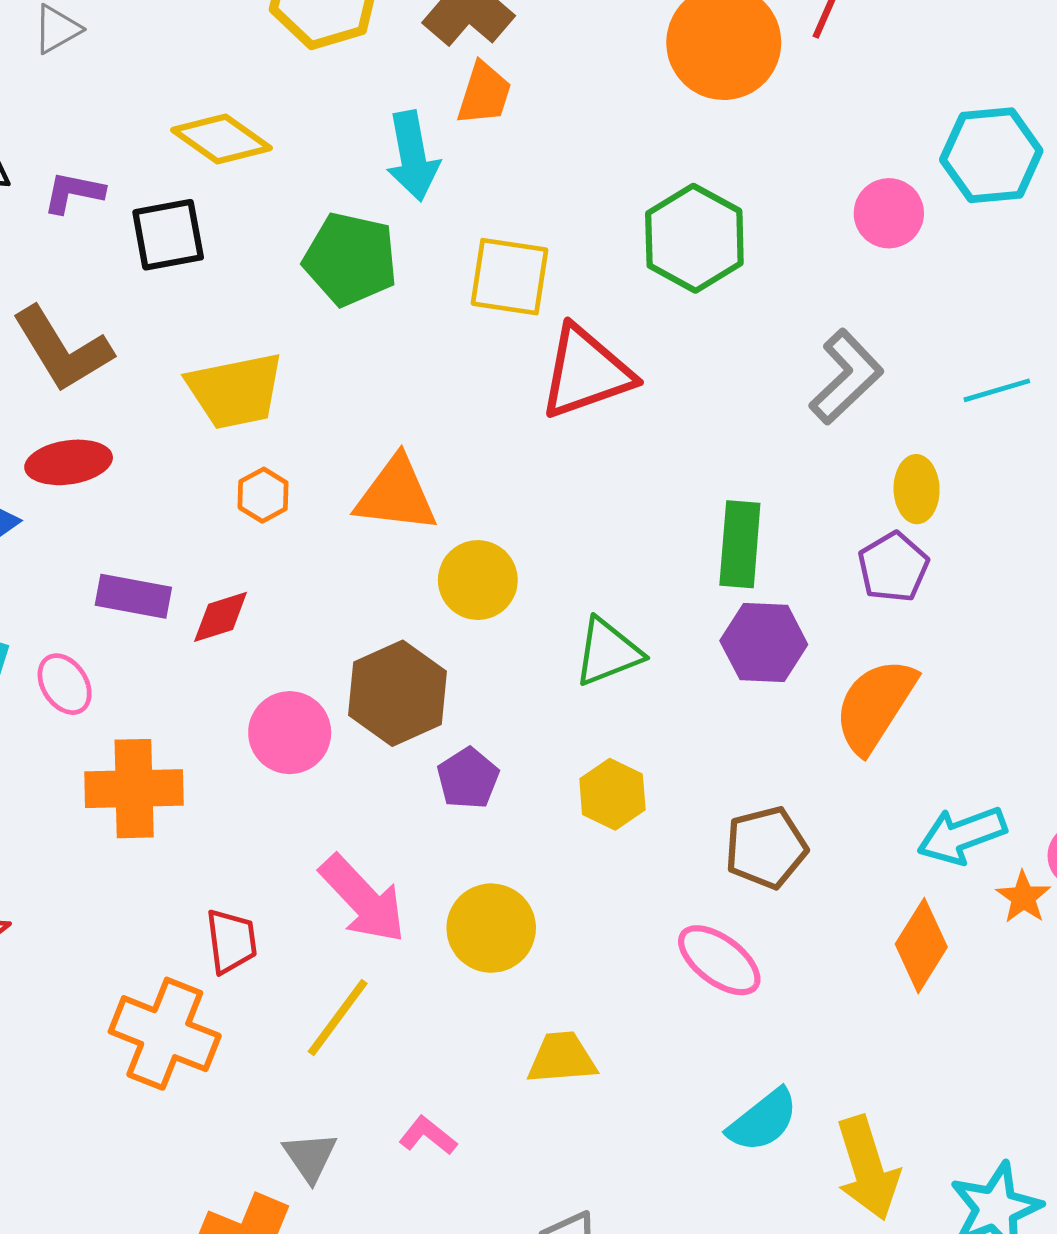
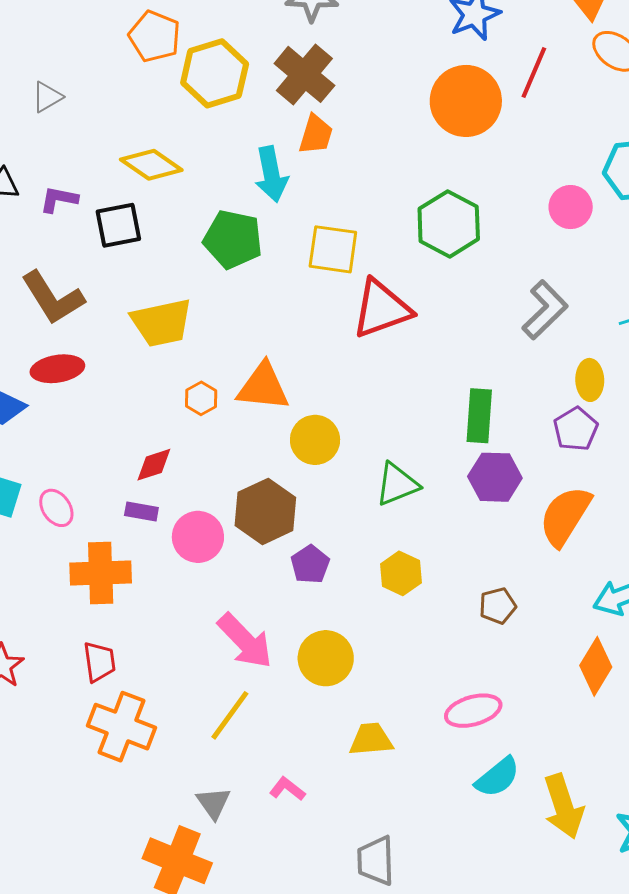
orange hexagon: (263, 495) -> (201, 398), moved
purple rectangle: (133, 596) -> (141, 512), moved, size x0.7
brown pentagon: (766, 848) -> (498, 606), size x0.7
red trapezoid: (231, 941) -> (99, 662), moved
pink ellipse: (719, 960) -> (473, 711), moved, turned -52

